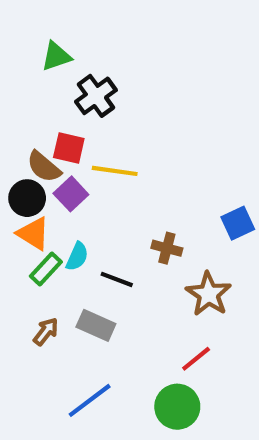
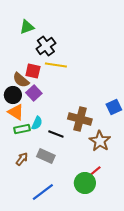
yellow line: (115, 171) -> (56, 65), moved
brown cross: (167, 248) -> (80, 119), size x1.6
green rectangle: (46, 269) -> (22, 129), turned 35
green circle: (177, 407) -> (85, 183), moved

